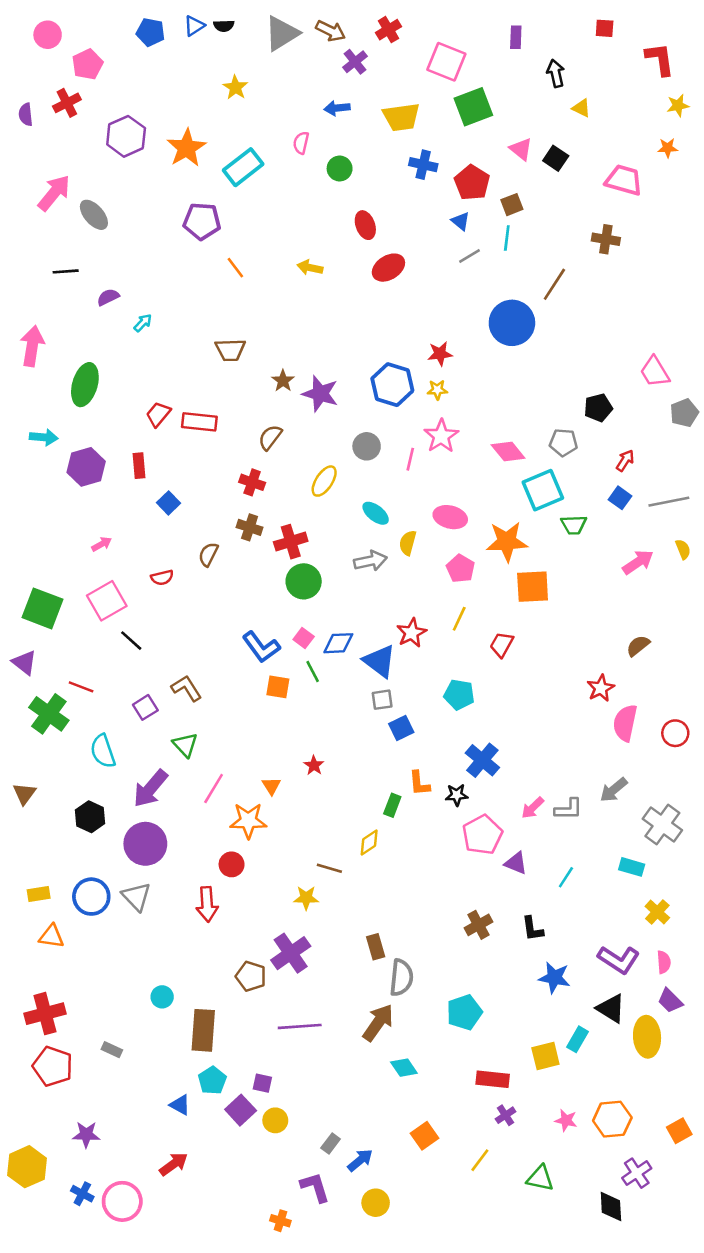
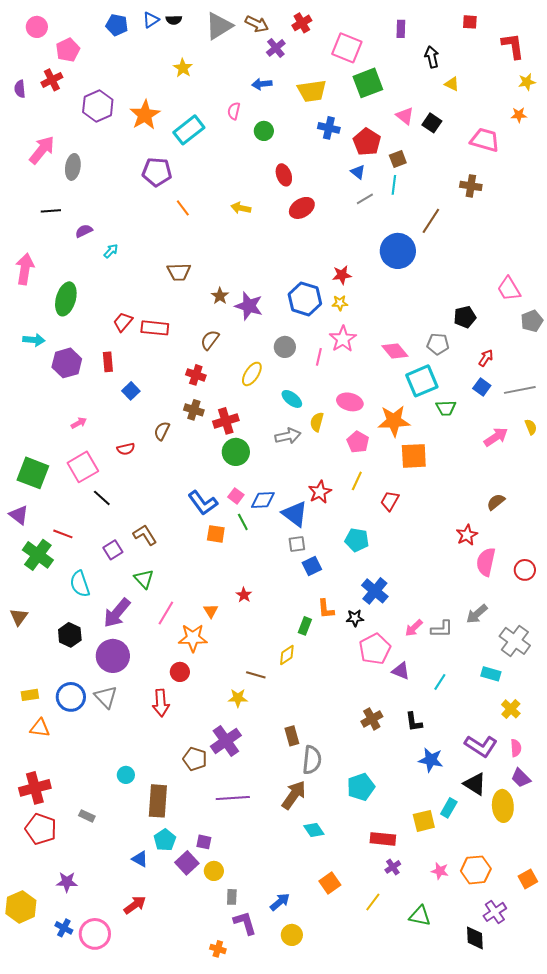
gray ellipse: (94, 215) -> (73, 167), turned 50
gray rectangle: (331, 1144) -> (232, 897), moved, turned -35

